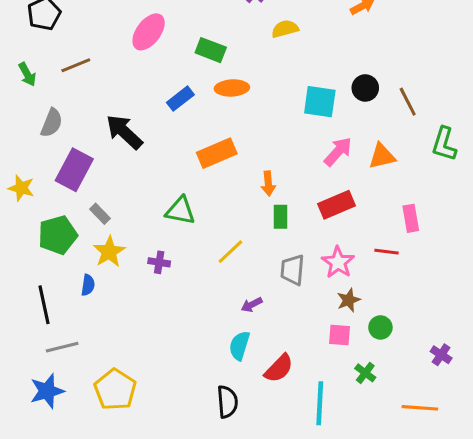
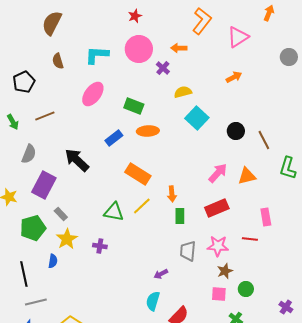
cyan square: (320, 102) -> (197, 118), moved, turned 35
orange rectangle: (217, 153) -> (138, 174), turned 55
yellow line: (230, 252) -> (142, 206), moved
pink star: (338, 262) -> (218, 246), turned -30

